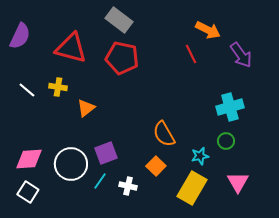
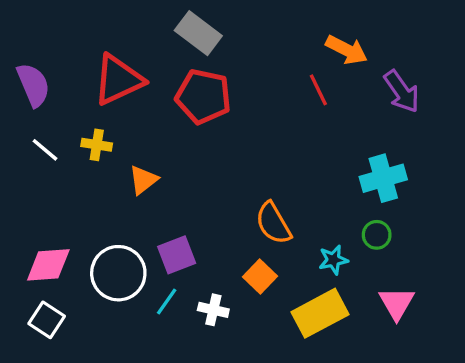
purple semicircle: (20, 36) -> (33, 85), moved, turned -48
red triangle: (71, 48) -> (118, 80), turned -40
yellow rectangle: (192, 188) -> (320, 313), turned 32

